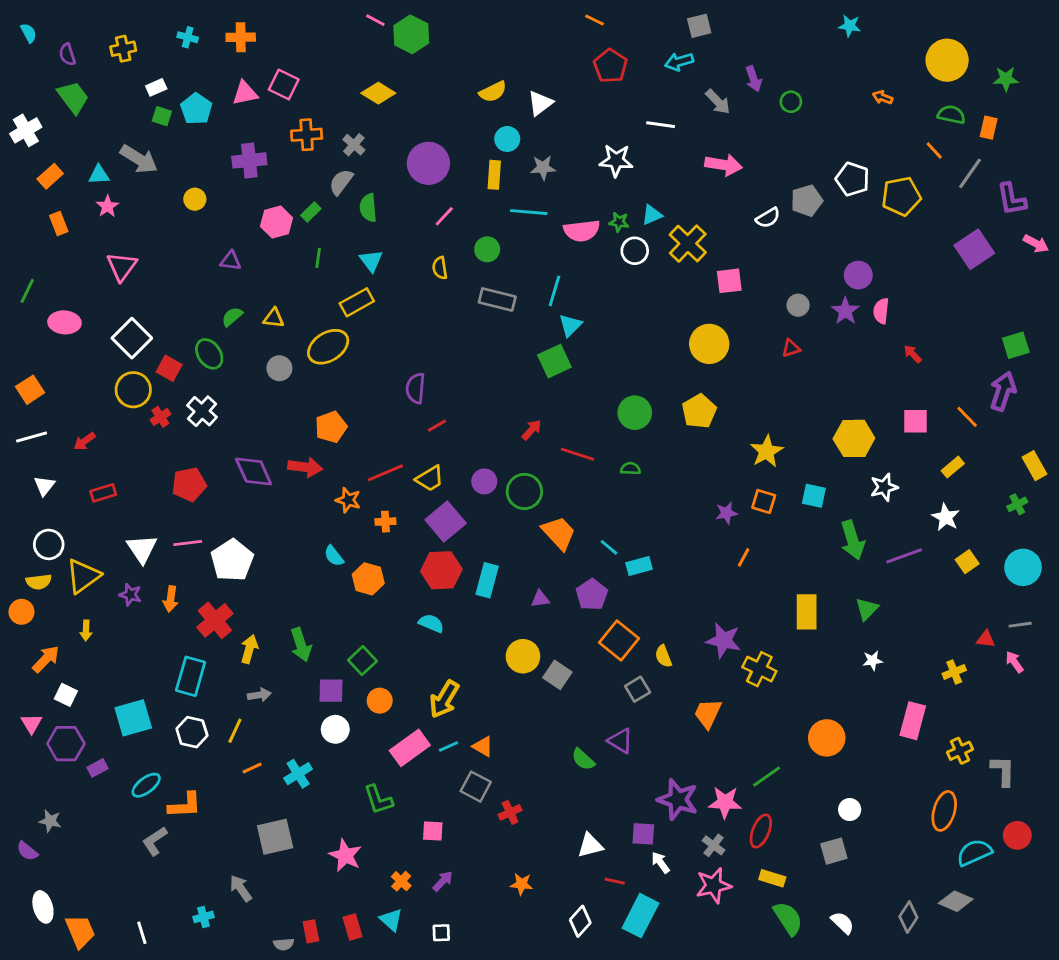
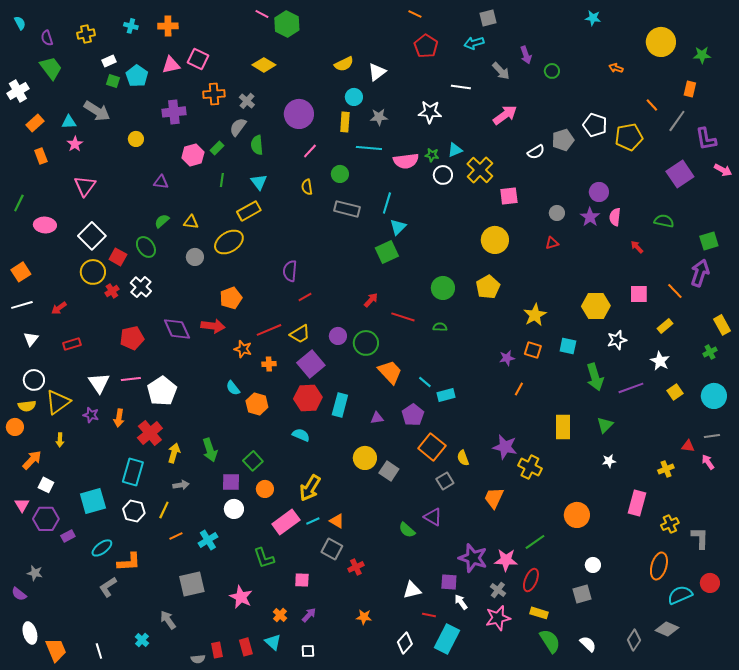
green semicircle: (951, 115) -> (664, 221), moved
pink arrow: (724, 165) -> (505, 115), turned -45
cyan cross: (203, 917) -> (142, 640), turned -32

